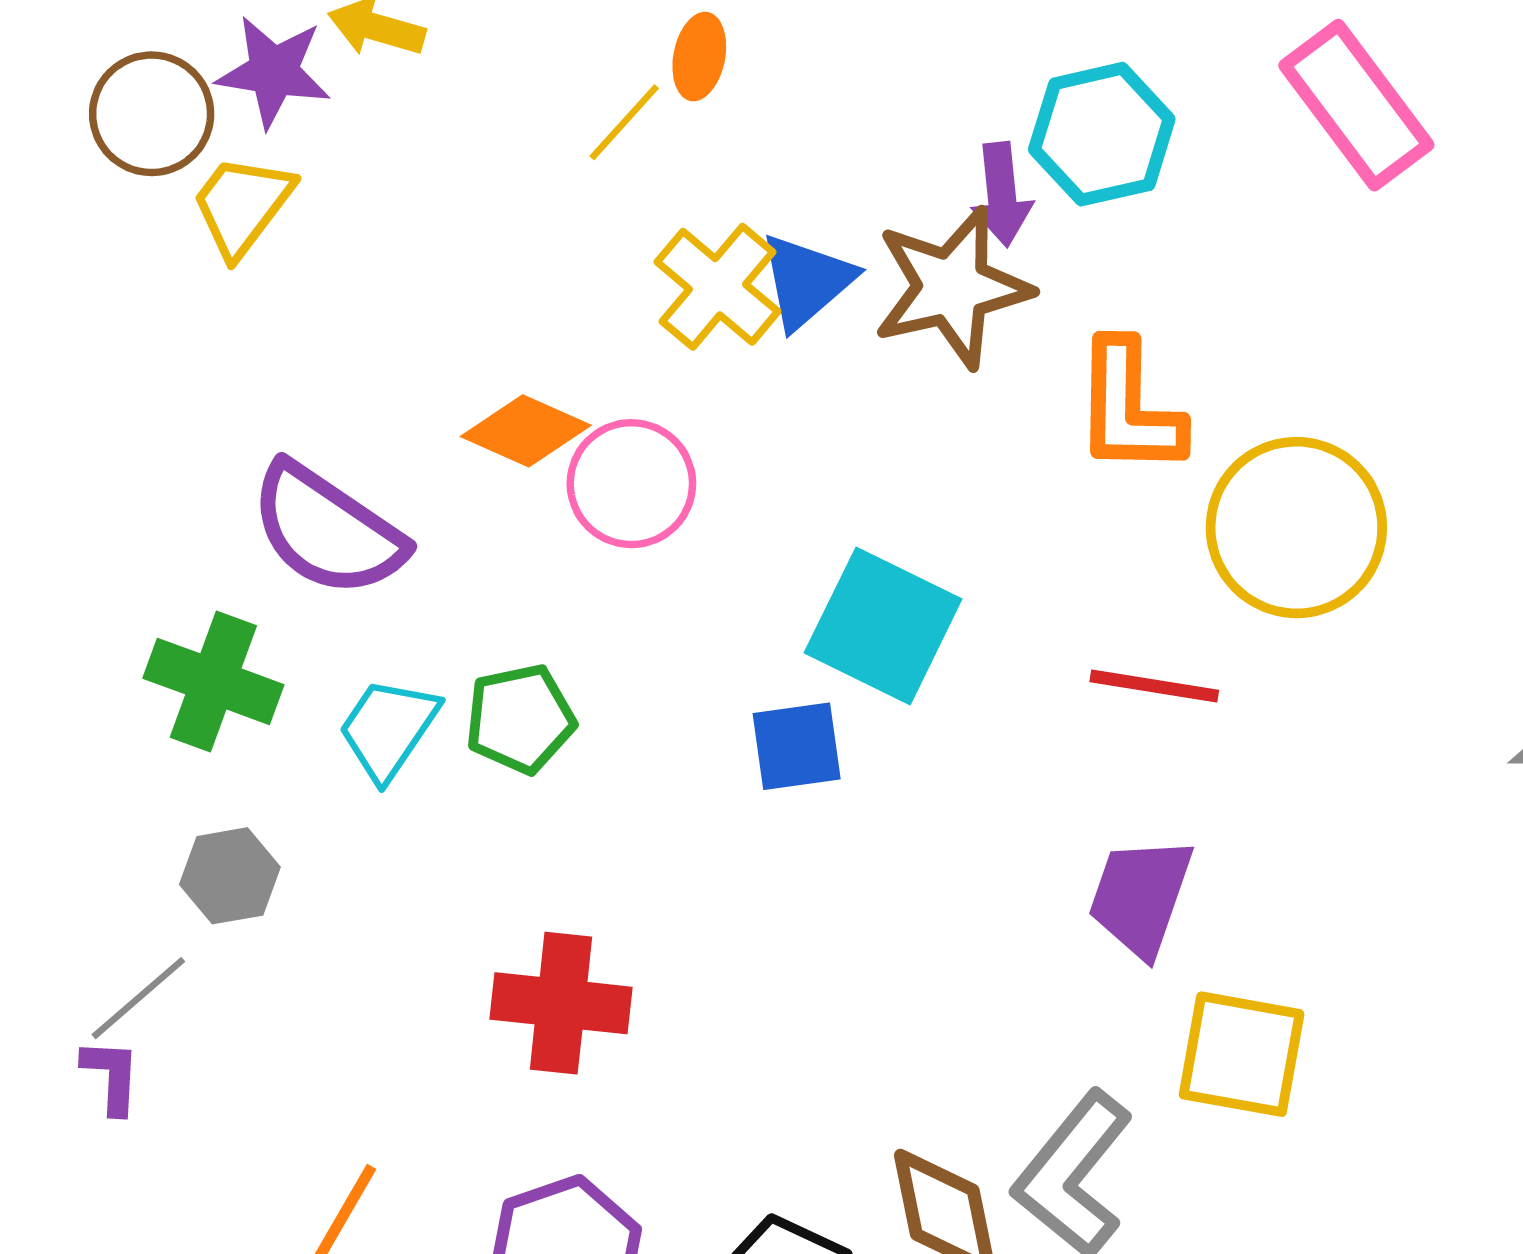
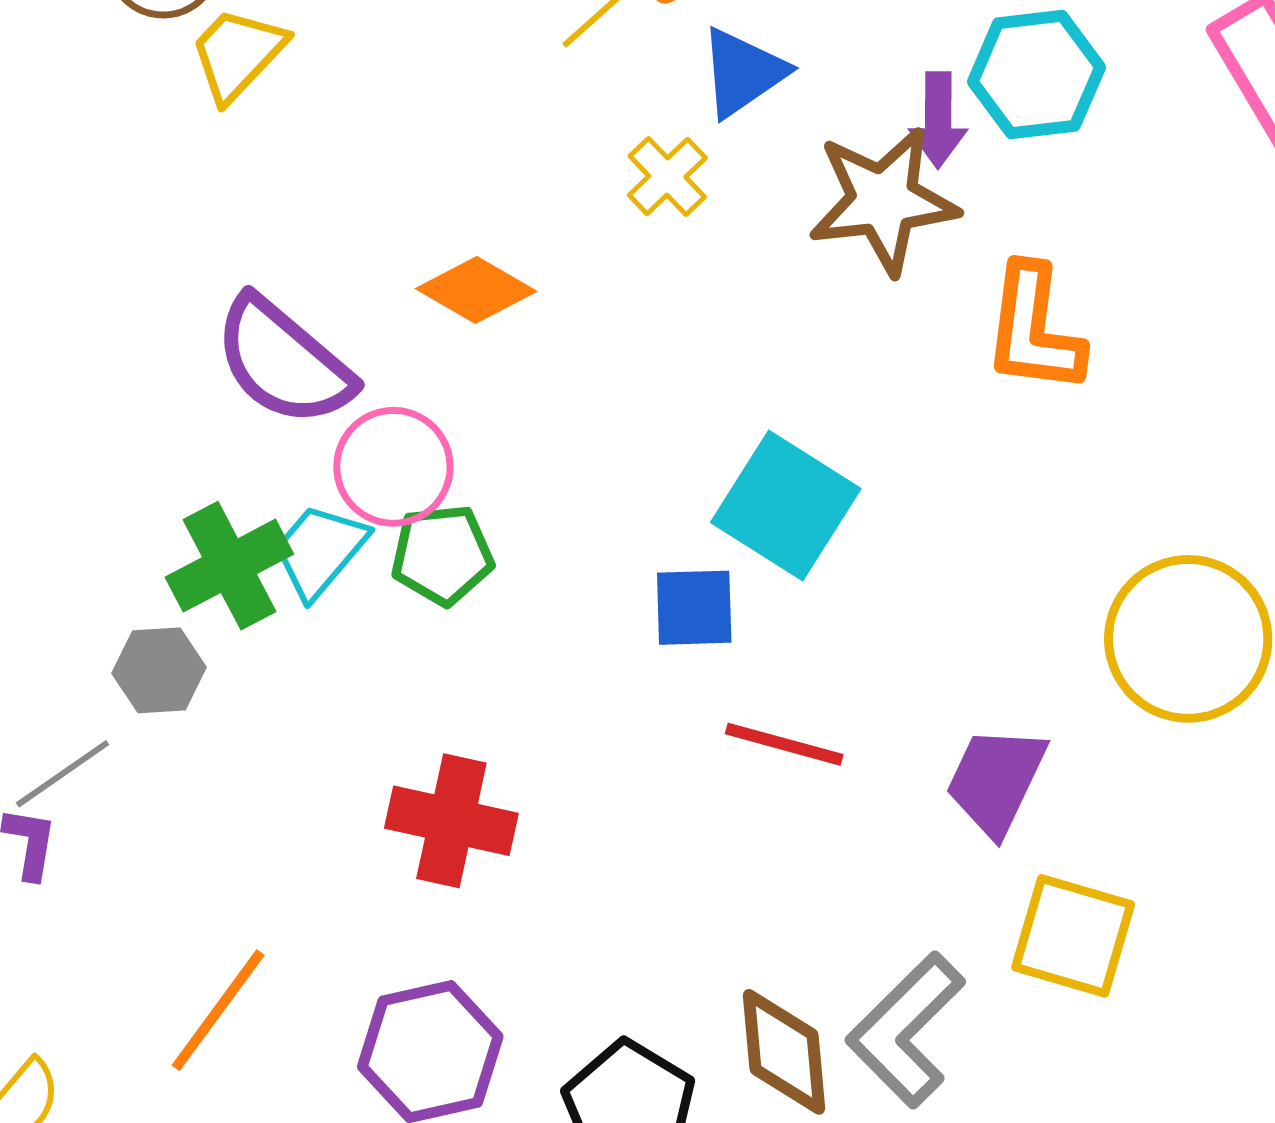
blue triangle: (806, 281) -> (743, 72), moved
yellow cross: (718, 287) -> (667, 177), size x0.7
pink circle: (631, 484) -> (393, 467), moved
yellow circle: (1296, 528) -> (1188, 639), moved
green cross: (213, 681) -> (229, 566), moved, turned 36
red line: (1154, 686) -> (784, 744), moved

